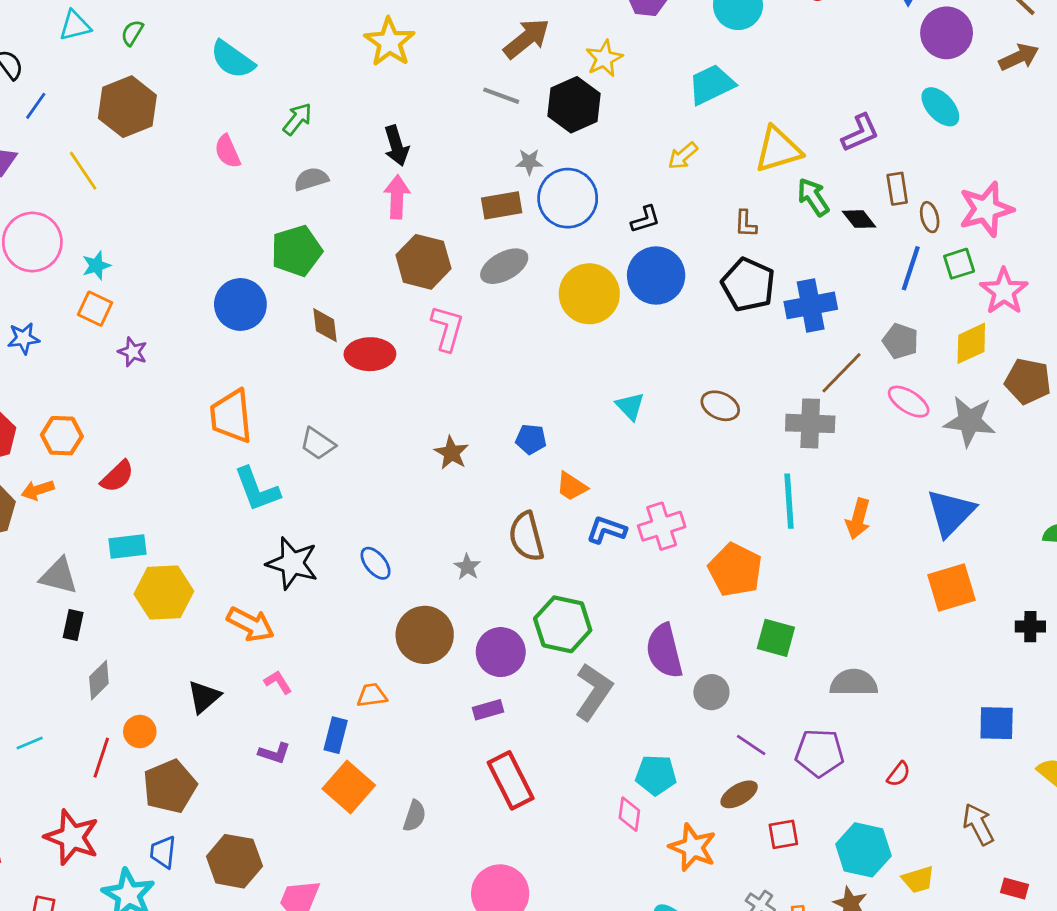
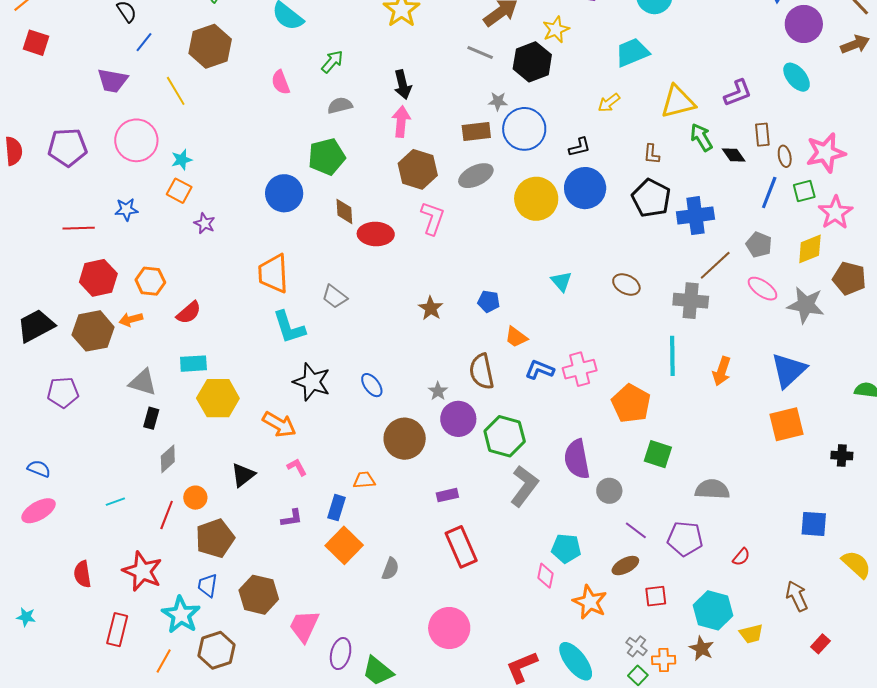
purple circle: (501, 652) -> (458, 419), moved
purple L-shape: (274, 753) -> (292, 518), turned -30
red rectangle: (1014, 888) -> (820, 644), turned -66

